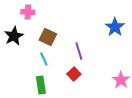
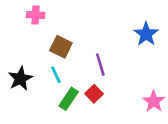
black star: (14, 36) -> (20, 79), moved
green rectangle: (41, 85) -> (69, 99), moved, turned 42

